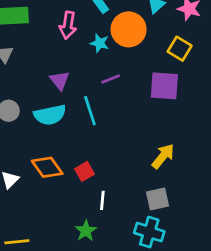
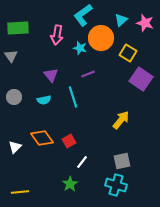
yellow square: (180, 49) -> (128, 53), moved
purple square: (164, 86) -> (141, 79), moved, turned 30
cyan semicircle: (50, 115) -> (44, 100), size x0.6
yellow arrow: (163, 156) -> (121, 120), moved
white line: (102, 200) -> (82, 162), turned 32

